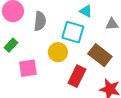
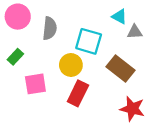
cyan triangle: (86, 11) -> (119, 17), moved
red rectangle: (77, 76) -> (78, 93), moved

